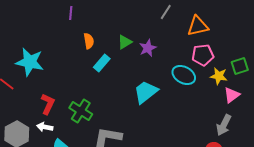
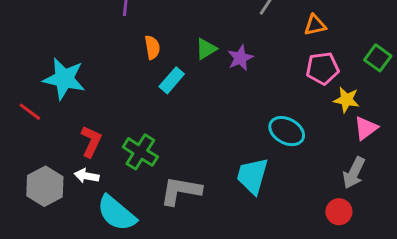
orange triangle: (198, 26) -> (315, 25), size x0.7
green square: (240, 66) -> (378, 58), moved, turned -36
cyan ellipse: (184, 75) -> (287, 131), moved
cyan trapezoid: (146, 92) -> (252, 176), moved, turned -36

